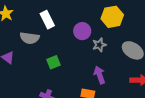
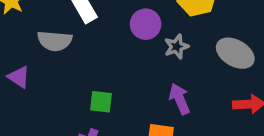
green square: (53, 62) -> (101, 102), moved, turned 32

